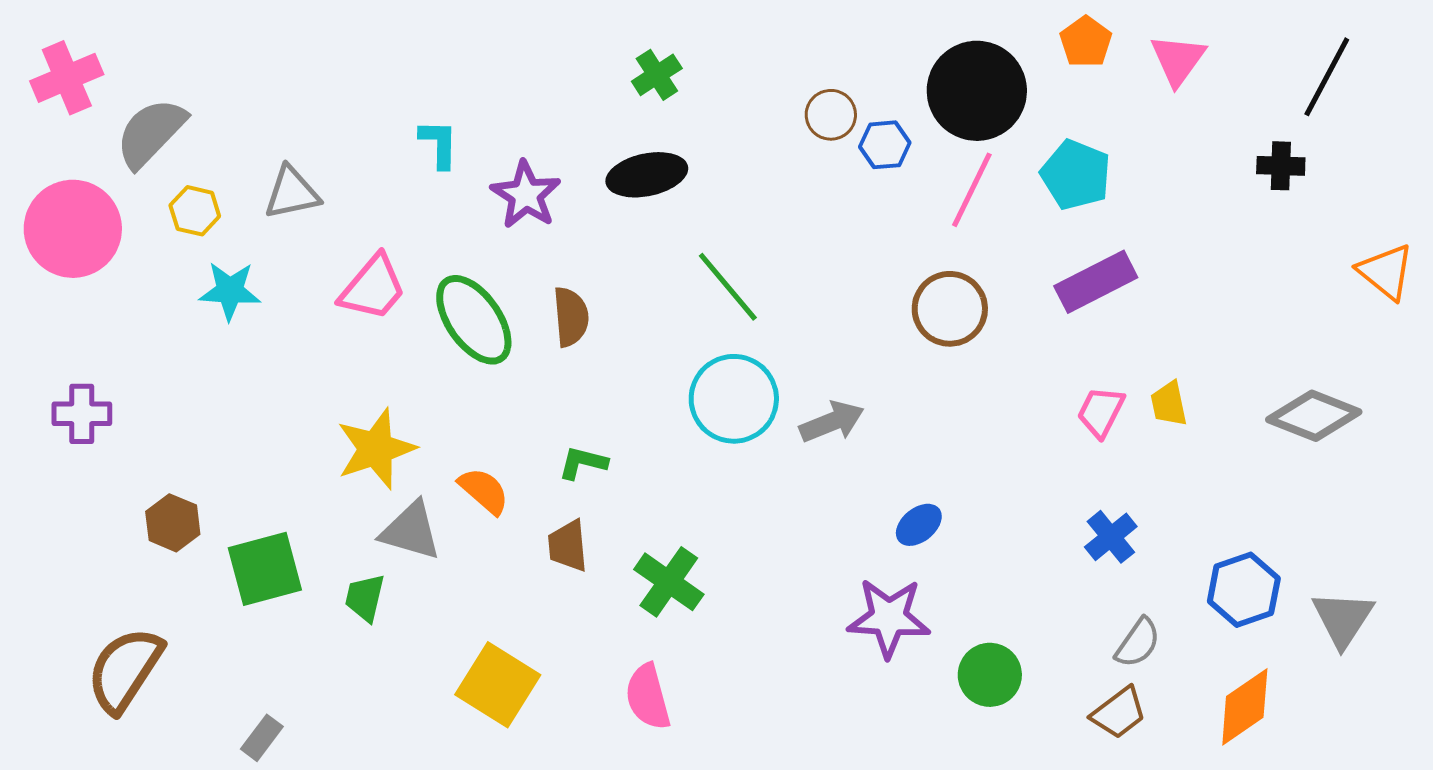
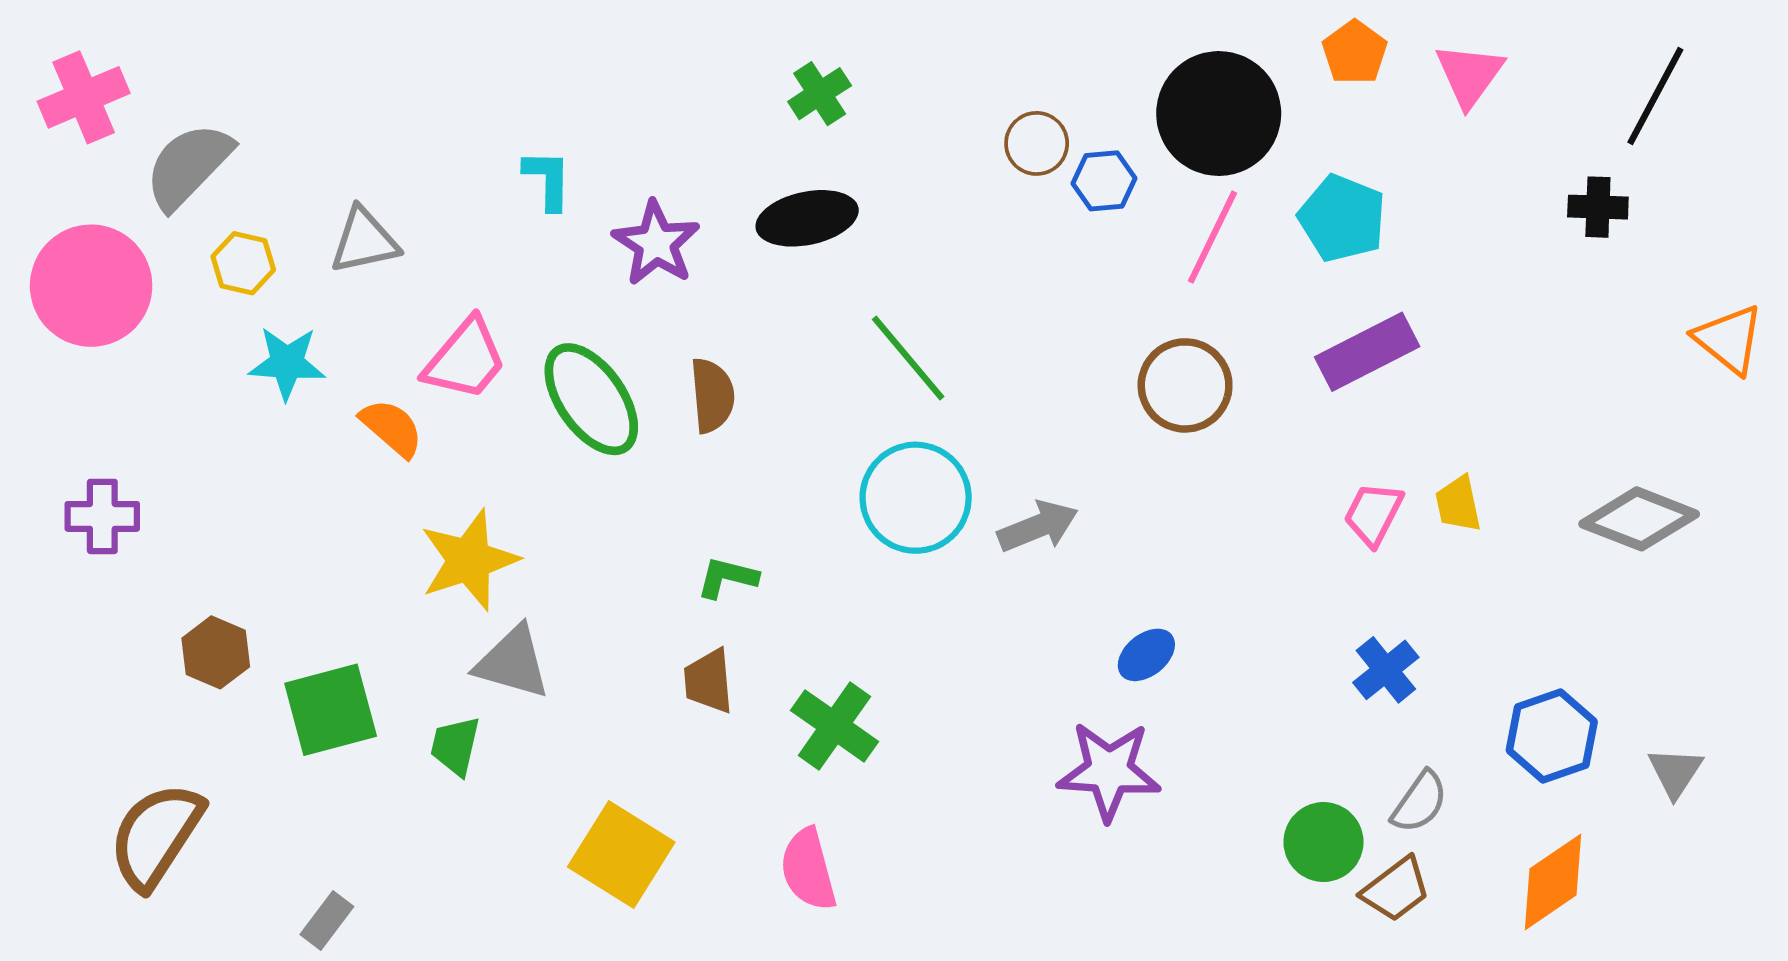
orange semicircle: (484, 491) -> (392, 428), moved
gray triangle: (1343, 619) -> (1675, 772), size x0.7
green circle: (990, 675) -> (1323, 842), moved

